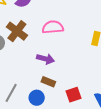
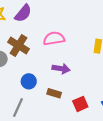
purple arrow: (45, 59) -> (61, 69), moved
blue circle: (37, 98) -> (29, 81), moved

